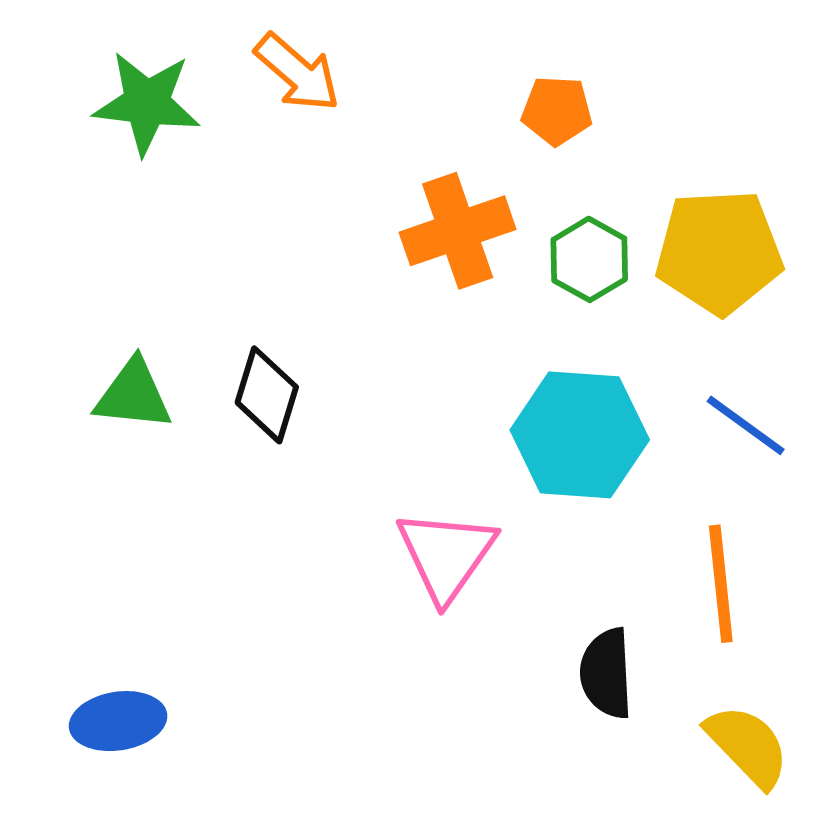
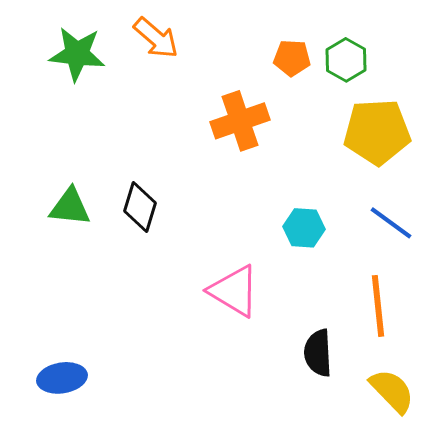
green hexagon: (589, 259) -> (346, 60), moved
cyan hexagon: (580, 435) -> (304, 228), size x0.6
pink triangle: (446, 555) -> (234, 291), turned -34

